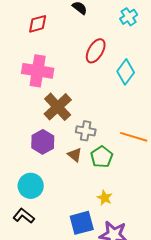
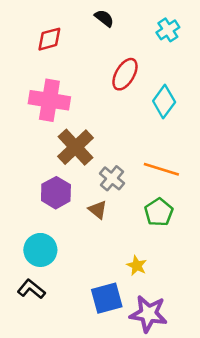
gray cross: (86, 131) -> (112, 178), turned 30
orange line: (134, 137) -> (161, 169), moved
green pentagon: (102, 157) -> (159, 212), moved

